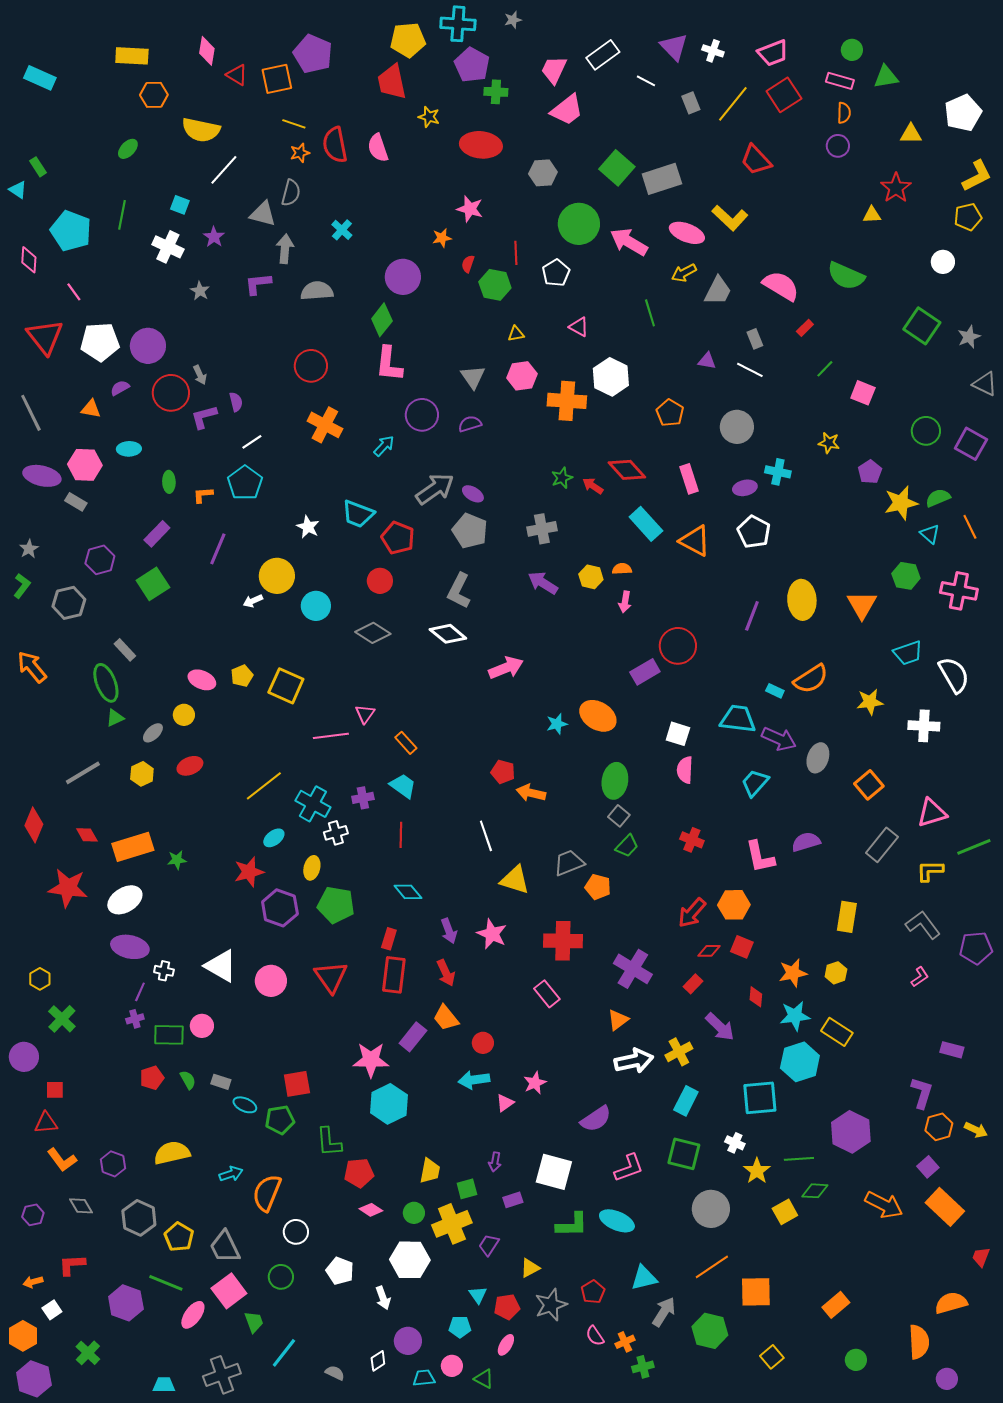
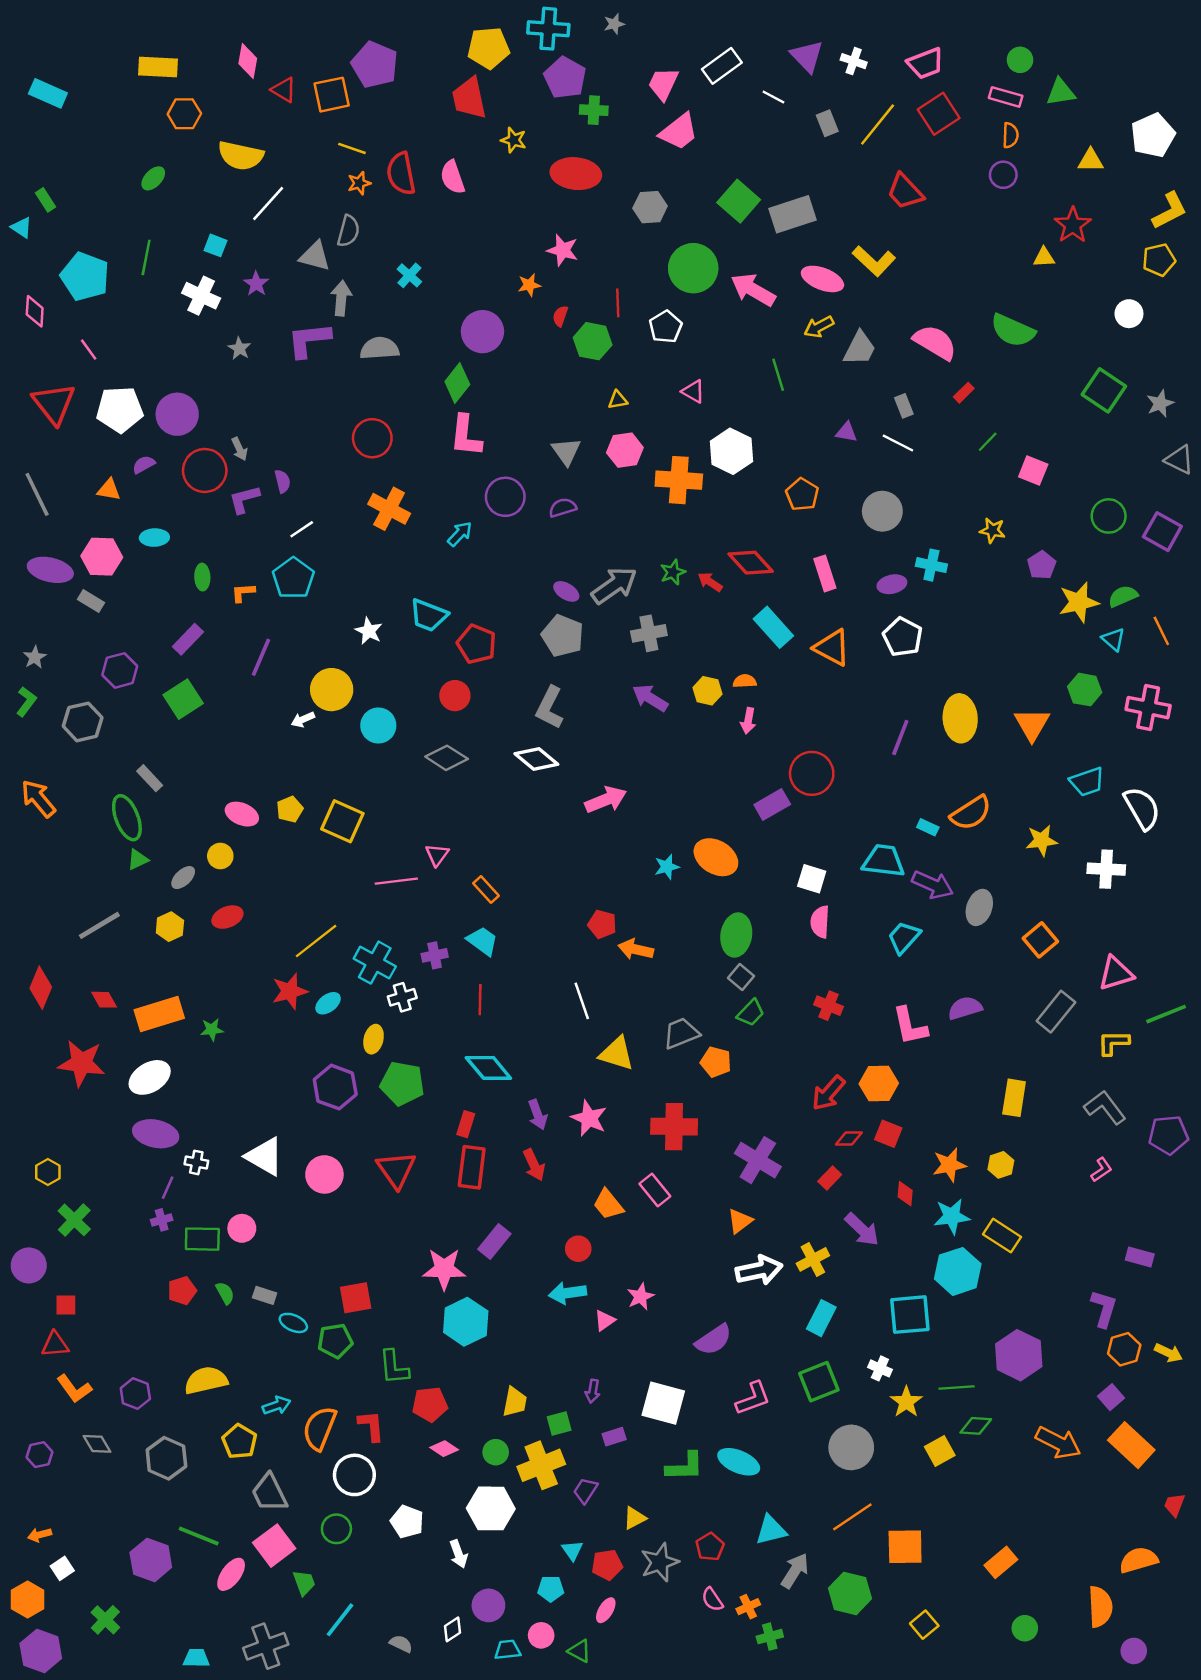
purple L-shape: (258, 284) -> (309, 340), size x1.4
gray arrow: (435, 489) -> (614, 585), moved
red star: (249, 872) -> (290, 991), moved
cyan diamond: (408, 892) -> (488, 1068), size x1.4
orange trapezoid: (446, 1018) -> (608, 1204), moved
green square: (684, 1154) -> (819, 1382), turned -36
white circle: (296, 1232) -> (354, 1475), size x1.4
yellow pentagon: (179, 1237) -> (239, 1441), moved
red L-shape: (72, 1265) -> (371, 1426), moved, turned 88

